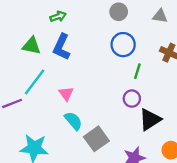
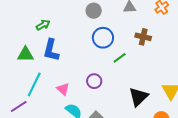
green line: (137, 71) -> (120, 58), turned 48
purple circle: (132, 99) -> (94, 81), moved

